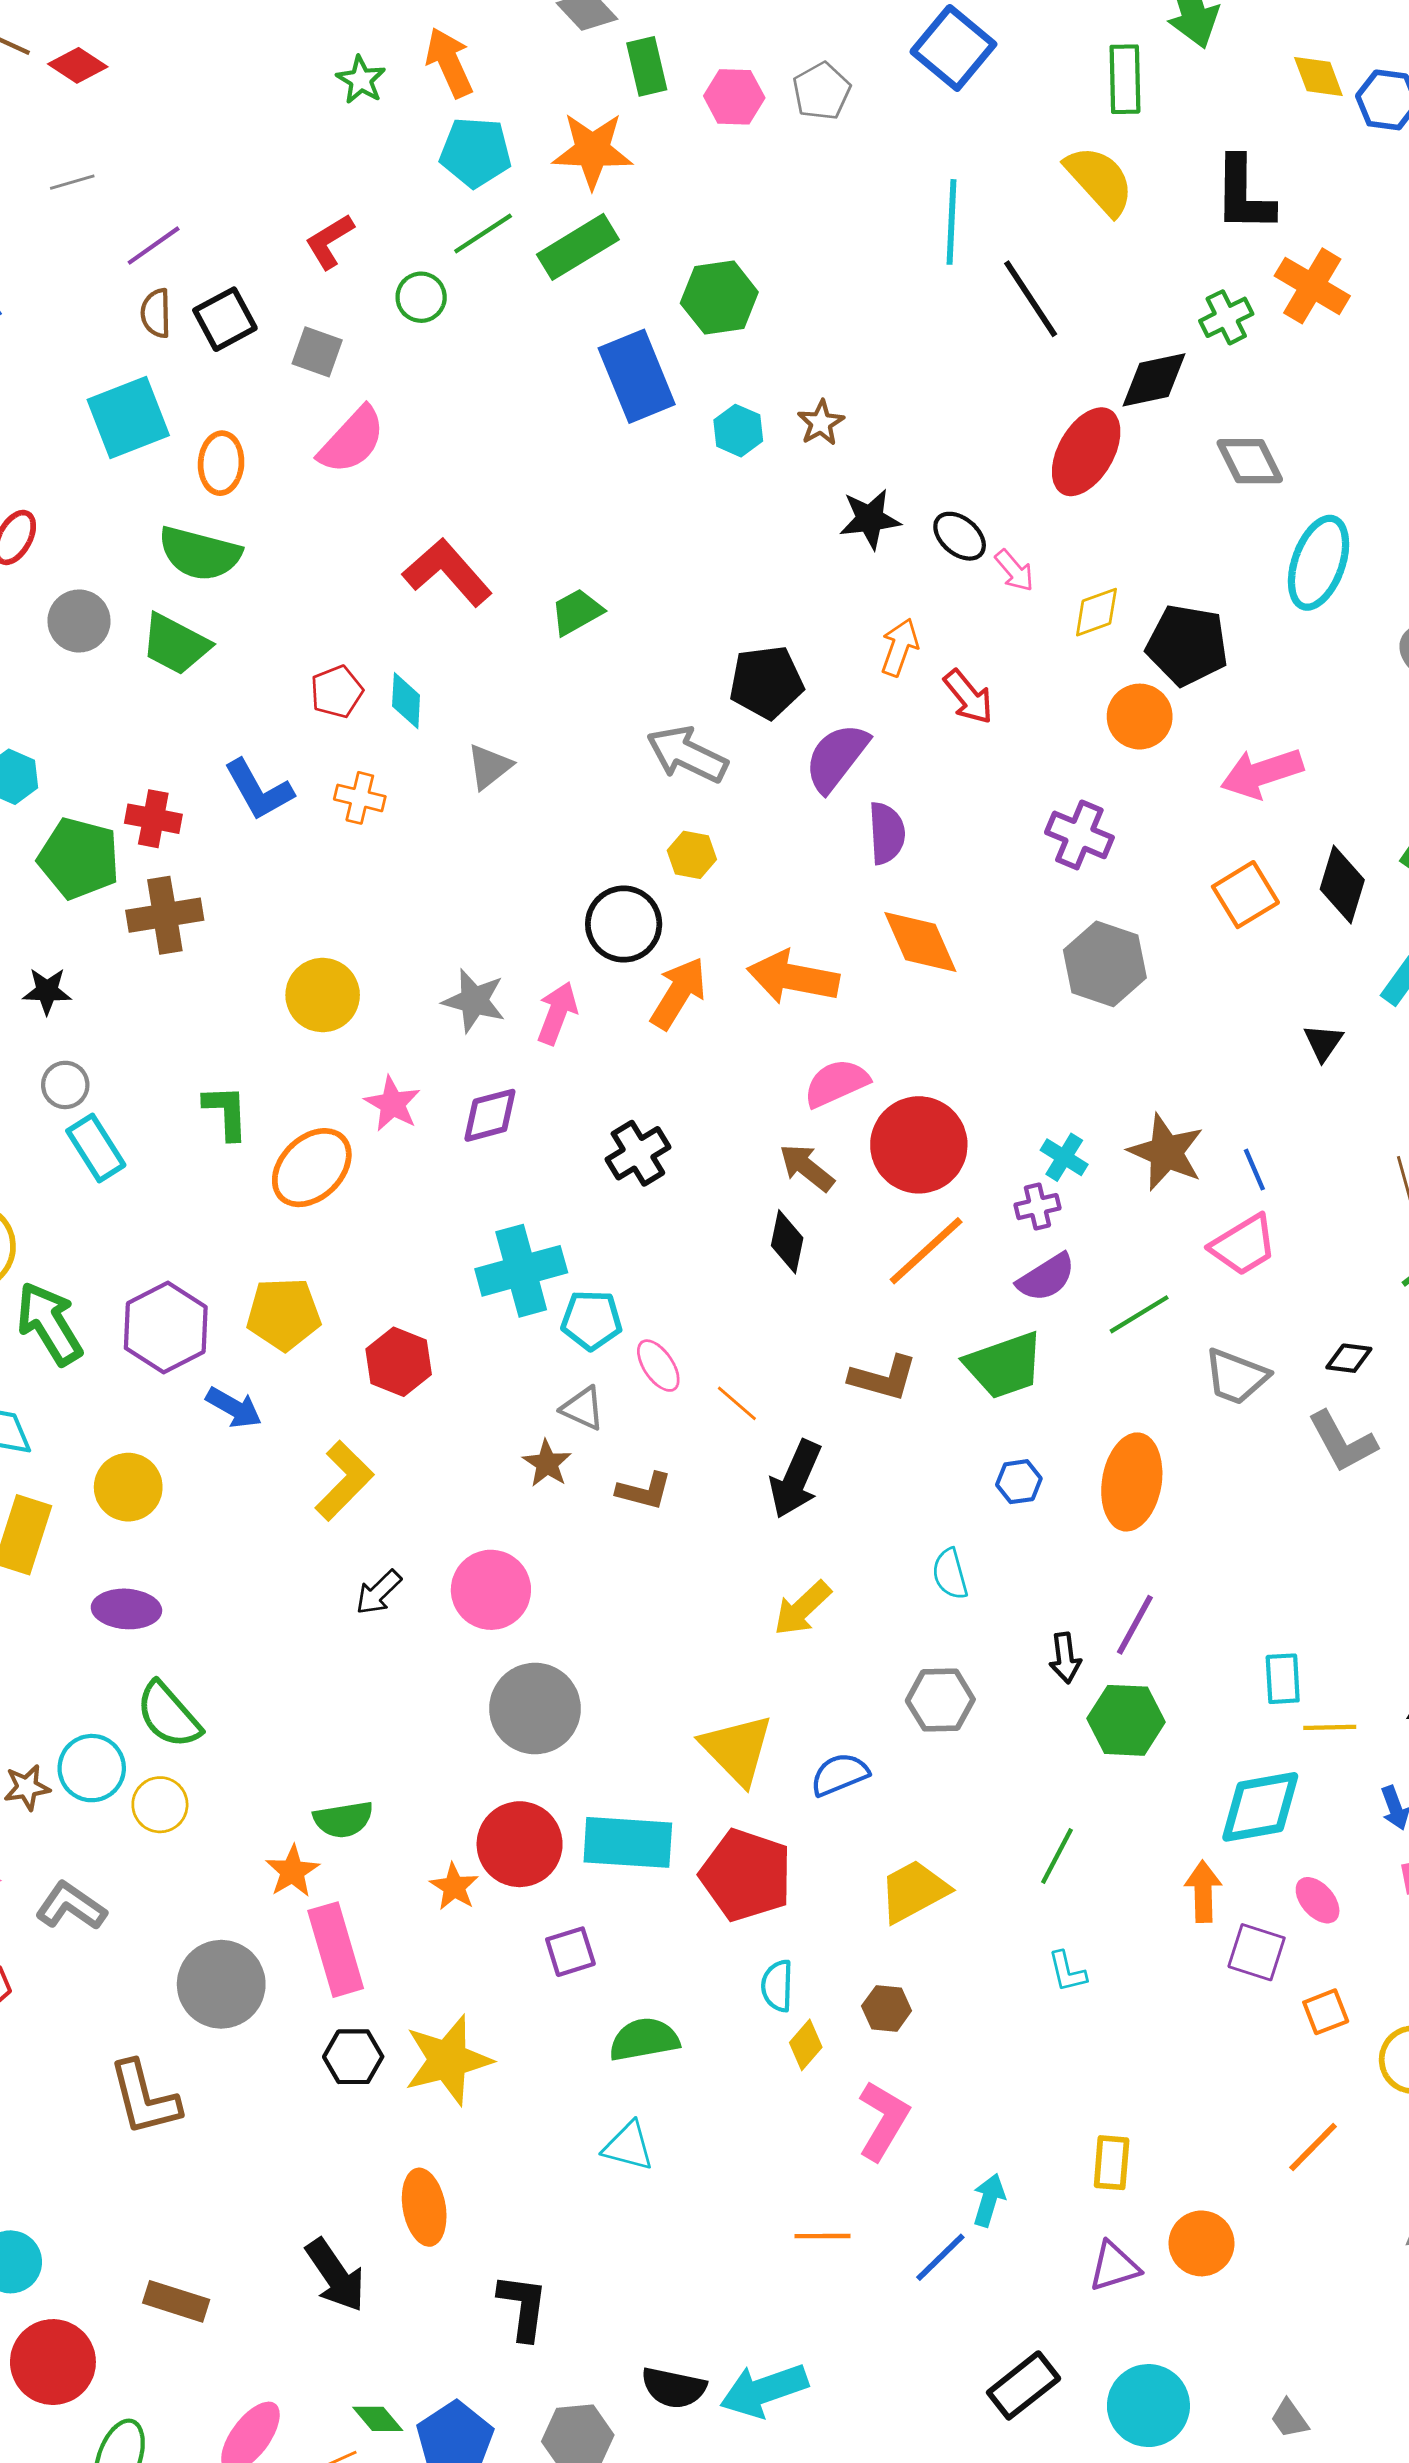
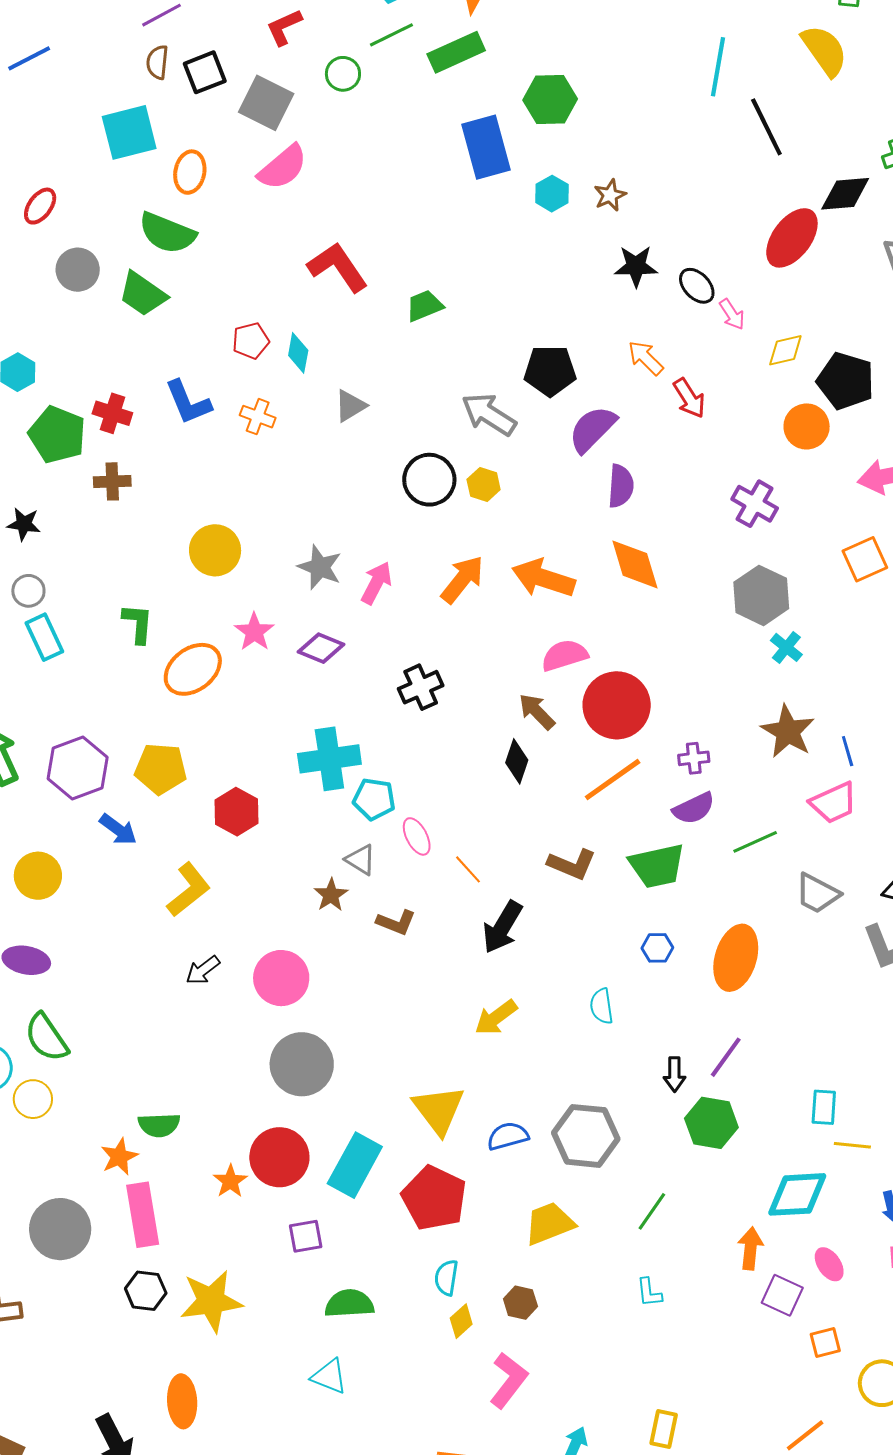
gray square: (317, 352) -> (266, 103), size x1.5
orange arrow: (900, 647) -> (646, 358), turned -72
brown cross: (165, 915) -> (112, 481), size x0.7
black circle: (624, 924) -> (429, 480), moved
purple diamond: (490, 1115) -> (321, 648), turned 30
cyan cross: (1064, 1157) -> (786, 647), moved
gray hexagon: (940, 1700) -> (586, 1136), moved, size x1.4
cyan rectangle: (628, 1842) -> (355, 1165), turned -72

